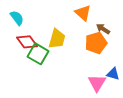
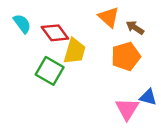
brown arrow: (103, 29) -> (135, 28), moved
red diamond: (27, 42) -> (55, 33), moved

